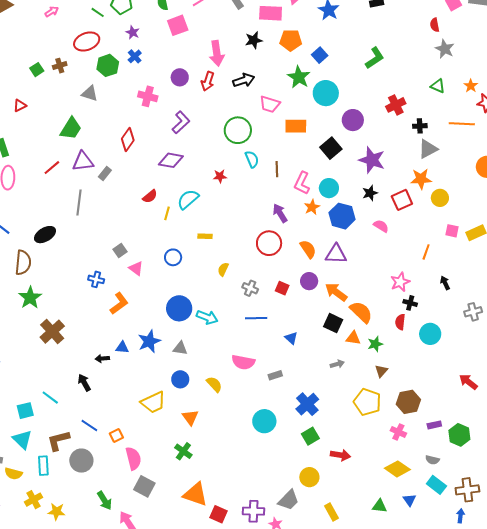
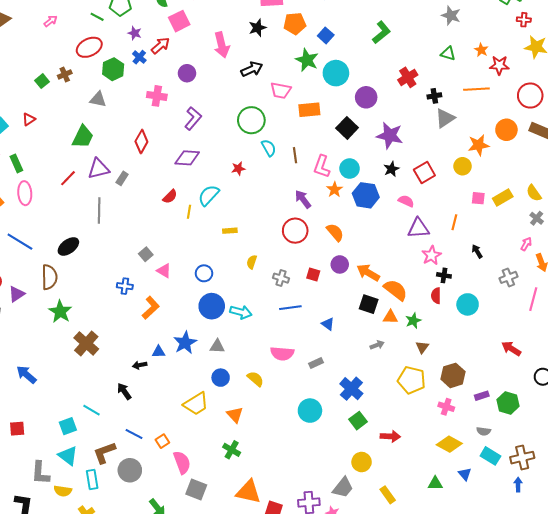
red arrow: (208, 81) -> (160, 46), moved, turned -144
orange star: (421, 179) -> (479, 145), moved
purple triangle: (336, 254) -> (418, 228), moved
blue circle: (173, 257) -> (204, 273), moved

